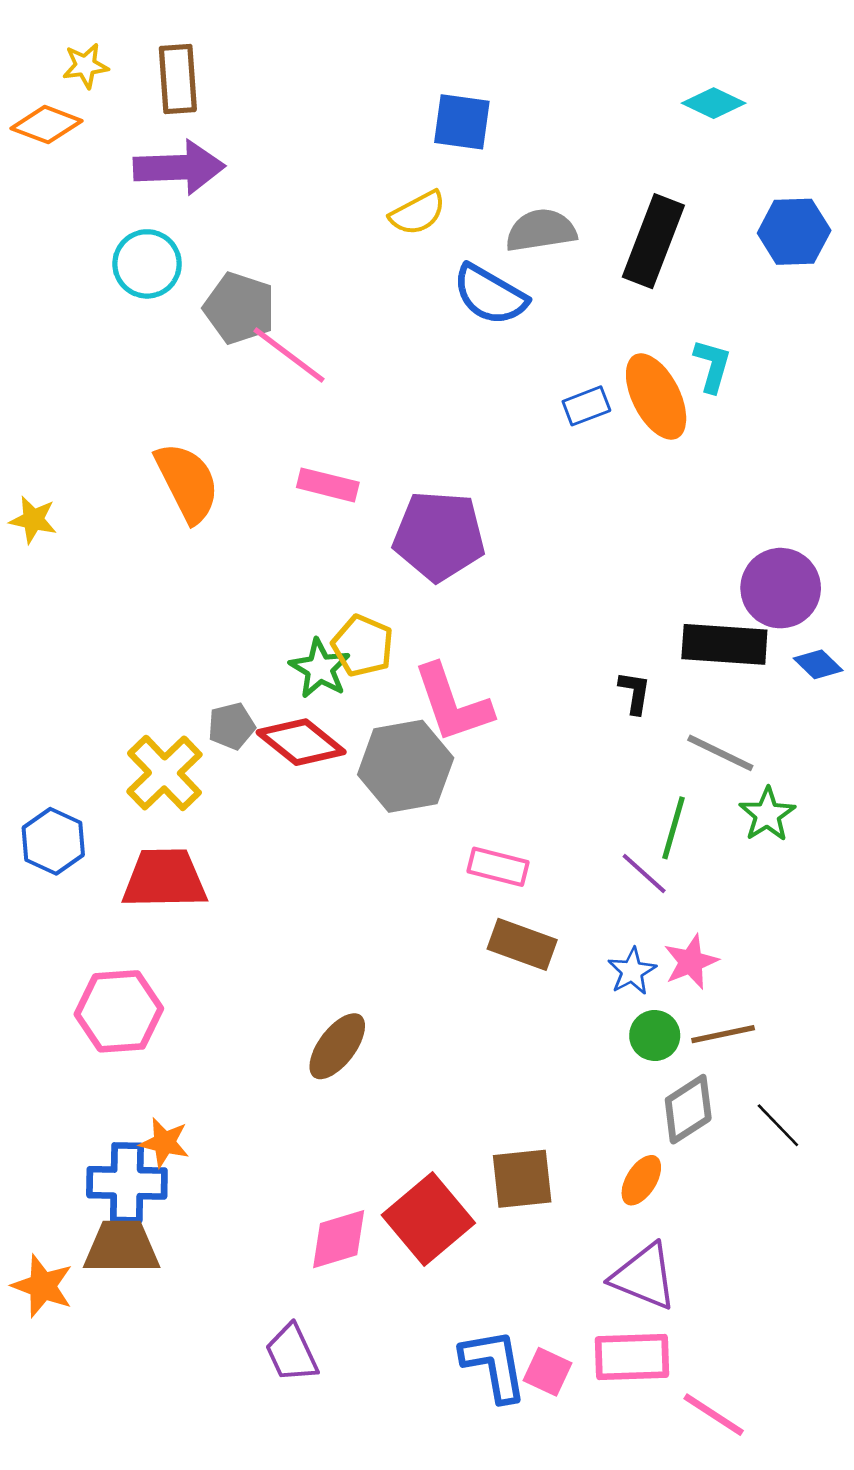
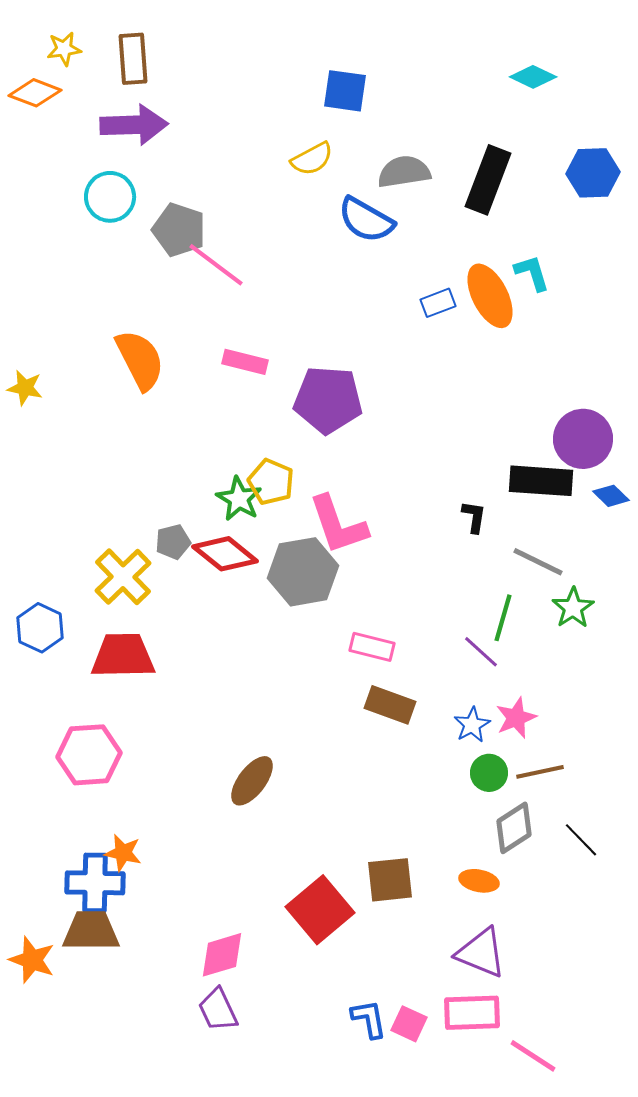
cyan L-shape: (712, 366) -> (532, 273), turned -33
orange ellipse: (641, 1180) -> (479, 881), turned 69
pink diamond: (339, 1239) -> (222, 955), moved
blue L-shape: (494, 1365) -> (369, 1019), size x0.7

